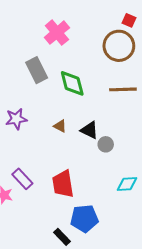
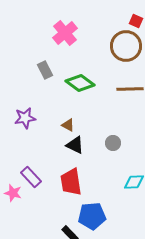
gray rectangle: (37, 70) -> (45, 70), size x0.7
green diamond: (72, 83) -> (80, 83), turned -40
black triangle: (89, 130) -> (75, 145), moved

